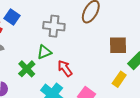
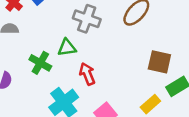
green cross: (27, 69) -> (40, 63), turned -30

